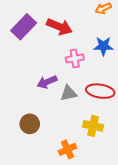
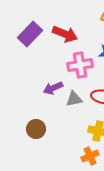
pink cross: (75, 58) -> (80, 65), size x1.4
orange cross: (68, 149) -> (90, 156), moved

